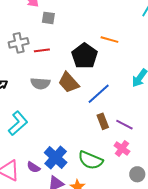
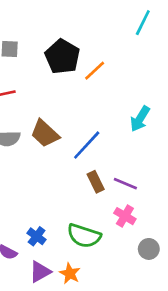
orange line: (109, 40) -> (95, 71), turned -54
black pentagon: (85, 56) -> (62, 57), moved
blue cross: (56, 157) -> (37, 236), size x0.6

